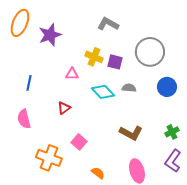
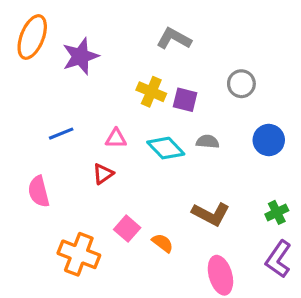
gray circle: (150, 52) -> (241, 84), size x0.6
pink triangle: (72, 74) -> (116, 138), moved
blue line: (29, 83) -> (61, 134), moved, turned 56
orange semicircle: (98, 173) -> (163, 243), moved

